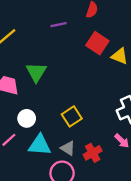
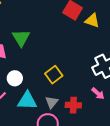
gray triangle: (68, 148) -> (52, 102), turned 40
red cross: (93, 153) -> (73, 105), turned 35

